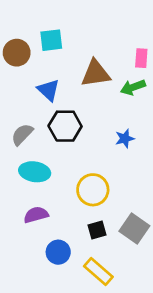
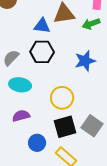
blue triangle: (48, 90) -> (42, 26), moved, turned -36
blue star: (125, 139) -> (85, 61), size x1.5
black square: (97, 230) -> (65, 127), size x1.6

